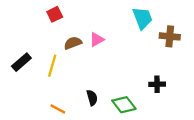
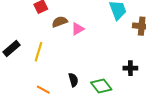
brown semicircle: (73, 43) -> (60, 22), moved

